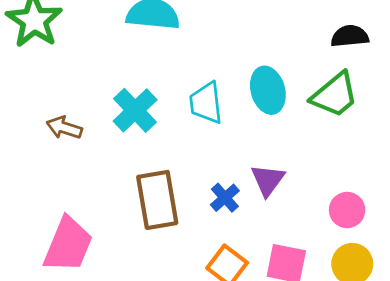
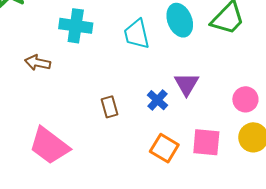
cyan cross: (135, 110) -> (76, 26), moved, turned -32
brown rectangle: (157, 200) -> (109, 107), size x0.5
pink trapezoid: (68, 245) -> (49, 146), turned 111

